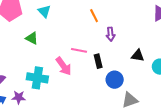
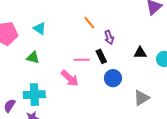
black rectangle: (98, 61) -> (101, 56), moved
cyan cross: (37, 78) -> (34, 95), moved
blue circle: (115, 80) -> (113, 78), moved

